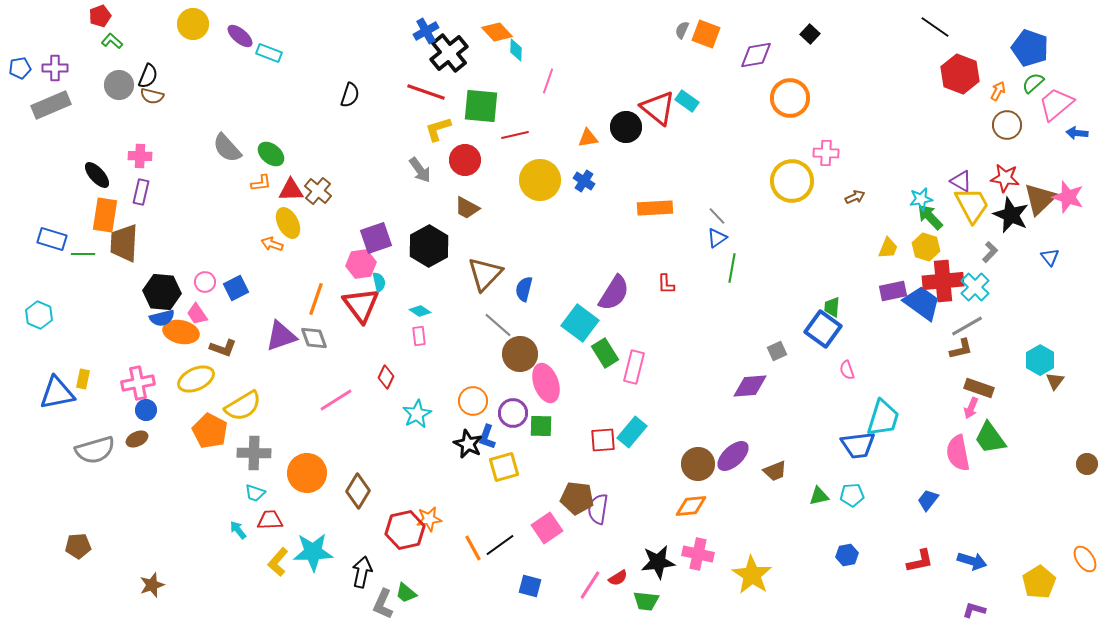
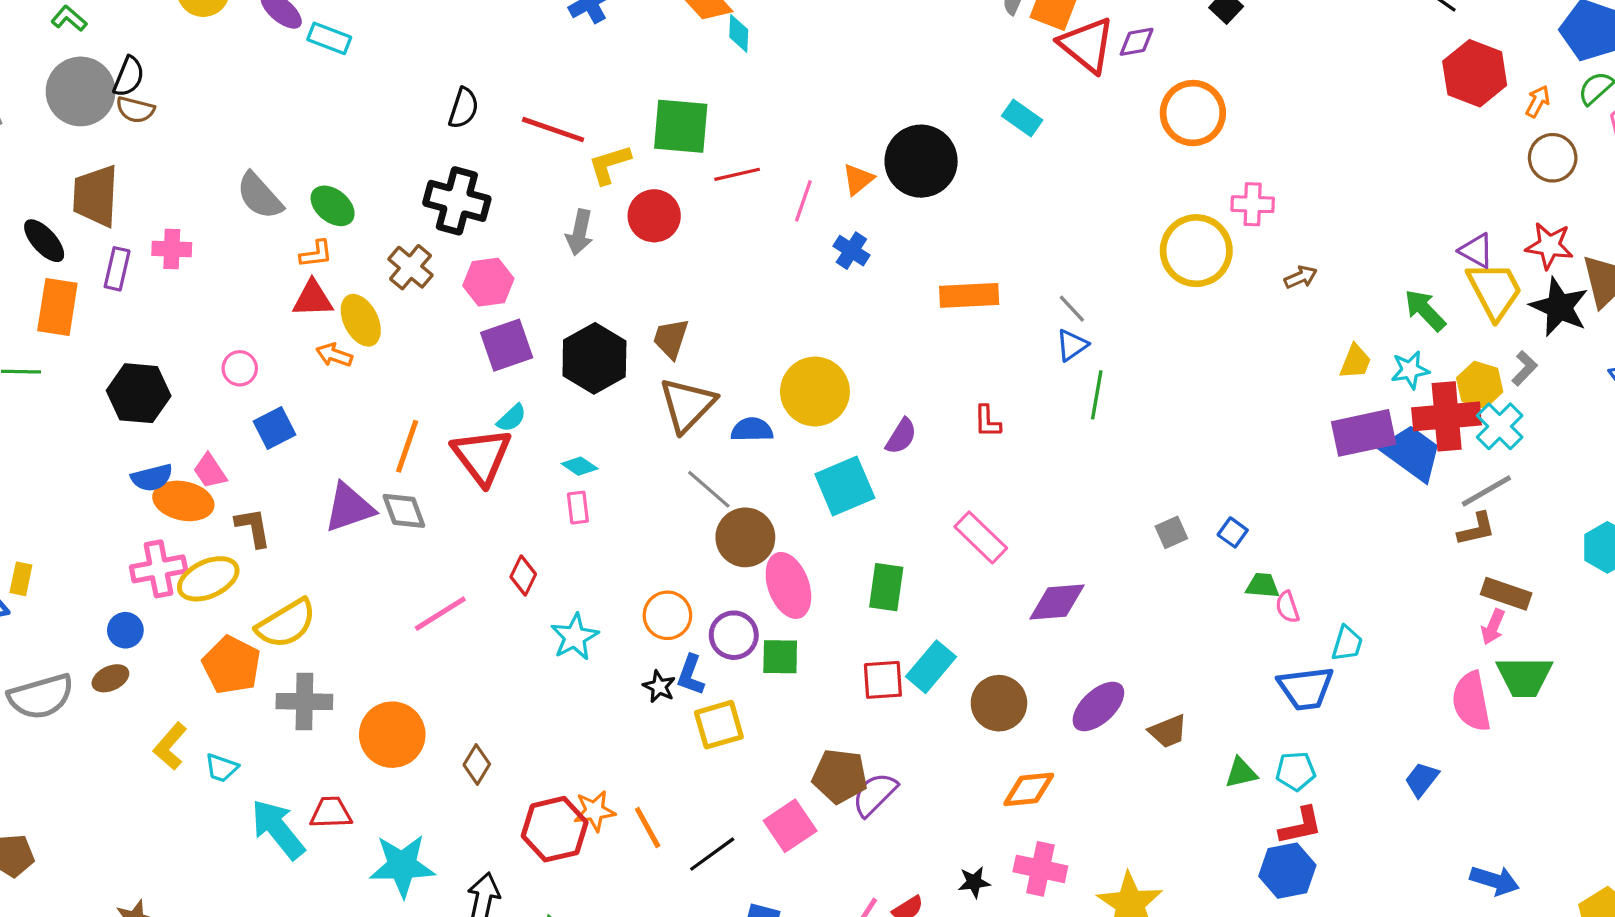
black cross: (449, 53) -> (457, 201), moved, turned -36
purple diamond: (756, 55) -> (1137, 42), size x0.7
pink line: (548, 81) -> (803, 201), moved
gray circle: (119, 85) -> (81, 91), size x1.4
red line: (426, 92) -> (553, 130), moved
red triangle: (658, 108) -> (1087, 45), moved
black circle: (626, 127) -> (921, 161), size x1.4
orange triangle: (588, 138) -> (858, 179), turned -30
pink cross: (140, 156) -> (172, 249), moved
gray arrow: (420, 170) -> (580, 232), turned 48
yellow circle: (540, 180) -> (815, 392), moved
red triangle: (291, 190) -> (313, 299), moved
cyan star: (921, 199) -> (1410, 370), moved
brown trapezoid: (467, 208) -> (671, 338), moved, turned 80
brown trapezoid: (124, 243) -> (96, 196), moved
yellow hexagon: (926, 247) -> (1480, 385), moved
pink hexagon: (361, 264) -> (488, 282), moved
pink circle: (205, 282) -> (240, 368), moved
cyan semicircle: (379, 282) -> (512, 418), turned 60
blue semicircle: (524, 289) -> (752, 430), turned 75
purple rectangle: (893, 291) -> (1364, 433), size x1.4
black hexagon: (162, 292) -> (139, 393), moved
purple semicircle: (614, 293) -> (901, 436), size x0.6
green trapezoid: (832, 307) -> (1263, 585), moved, turned 90
cyan square: (580, 323) -> (845, 486), turned 30
blue square: (823, 329) -> (1233, 532), moved, size x0.5
brown L-shape: (223, 348) -> (253, 527), turned -120
green rectangle: (605, 353) -> (886, 587), moved, turned 40
pink rectangle: (634, 367) -> (981, 537), moved, turned -60
pink semicircle: (847, 370) -> (1287, 607), moved
pink cross: (138, 383) -> (159, 569), moved
purple diamond: (750, 386) -> (1057, 602), moved
cyan trapezoid: (883, 418) -> (1347, 643), size x0.6
green trapezoid: (990, 438) -> (1524, 677), turned -54
black star: (468, 444) -> (659, 687), size x0.7
brown circle: (698, 464) -> (999, 703), moved
brown diamond: (358, 491) -> (477, 764), size x0.7
cyan trapezoid: (255, 493) -> (222, 768), moved
purple semicircle: (598, 509) -> (875, 794), turned 36
cyan arrow: (238, 530) -> (278, 829), size x2.0
orange line: (473, 548) -> (648, 827), moved
blue hexagon: (847, 555) -> (1287, 871), size x1.5
red L-shape: (920, 561) -> (1301, 826), moved
yellow L-shape: (278, 562) -> (170, 746), moved
black star: (658, 562) -> (974, 882), size x0.6

